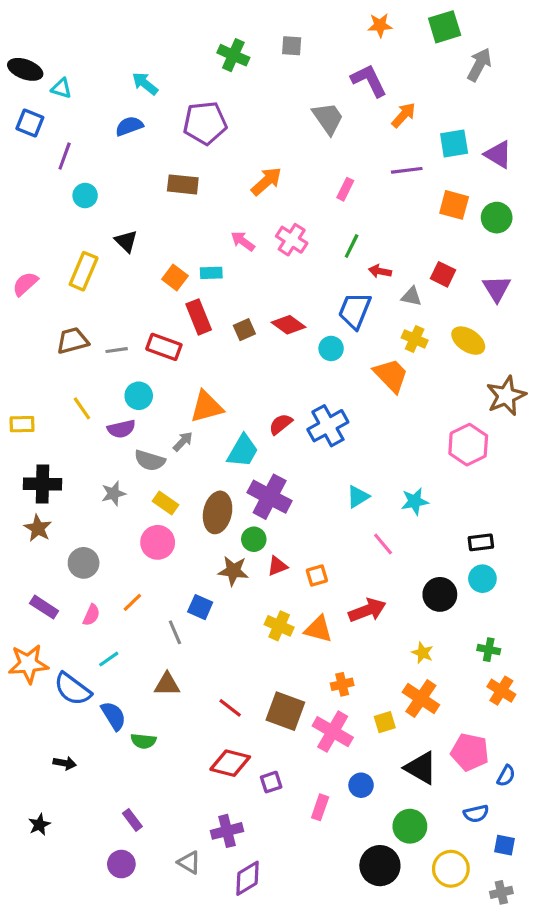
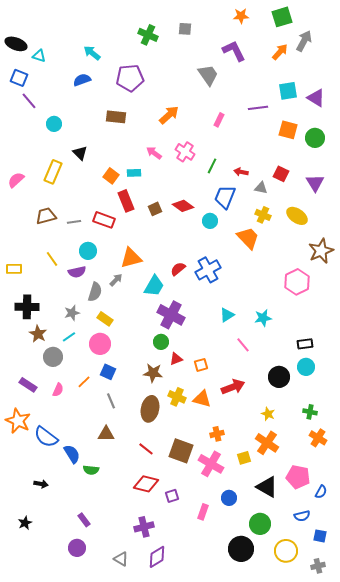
orange arrow: (404, 115) -> (280, 52), moved
purple line: (65, 156) -> (29, 101), moved, turned -60
green line: (352, 246) -> (212, 166), moved
gray semicircle: (150, 460) -> (95, 292), turned -90
brown ellipse: (218, 512) -> (150, 409), moved
brown star: (38, 528) -> (38, 334), moved
brown star: (233, 571) -> (153, 373), moved
blue square: (200, 607) -> (108, 372), moved
cyan line: (109, 659) -> (69, 337), moved
orange star: (28, 664) -> (18, 421), turned 30
gray triangle: (189, 862) -> (121, 559), moved

